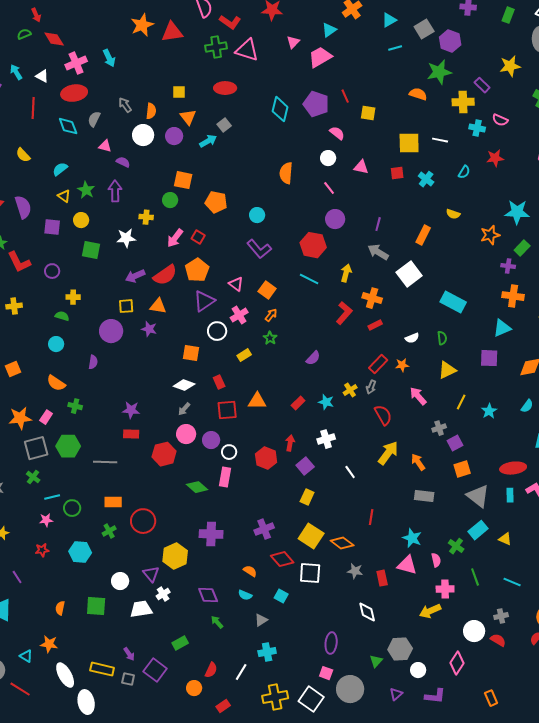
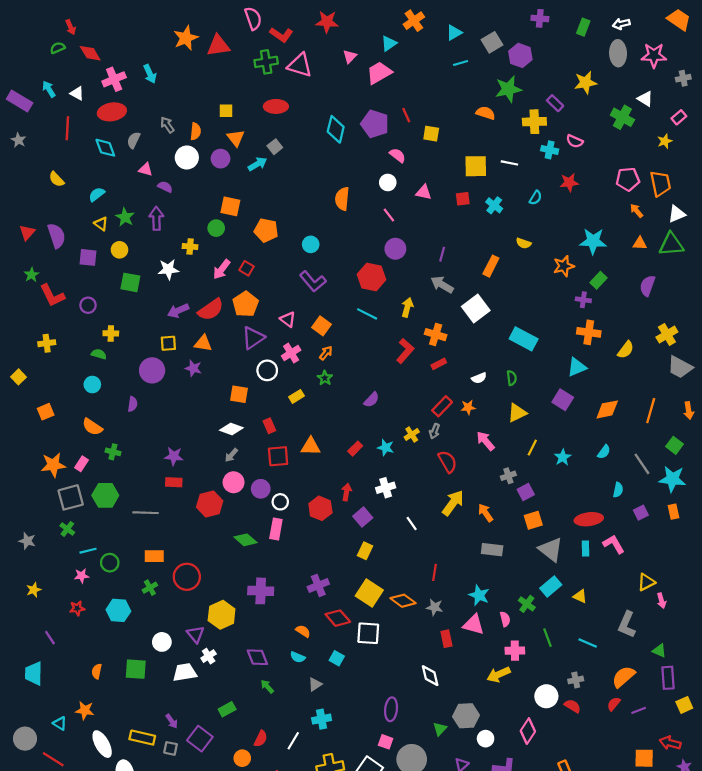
purple square: (489, 358) -> (563, 400), turned 30
gray star: (355, 571) -> (434, 607), moved

